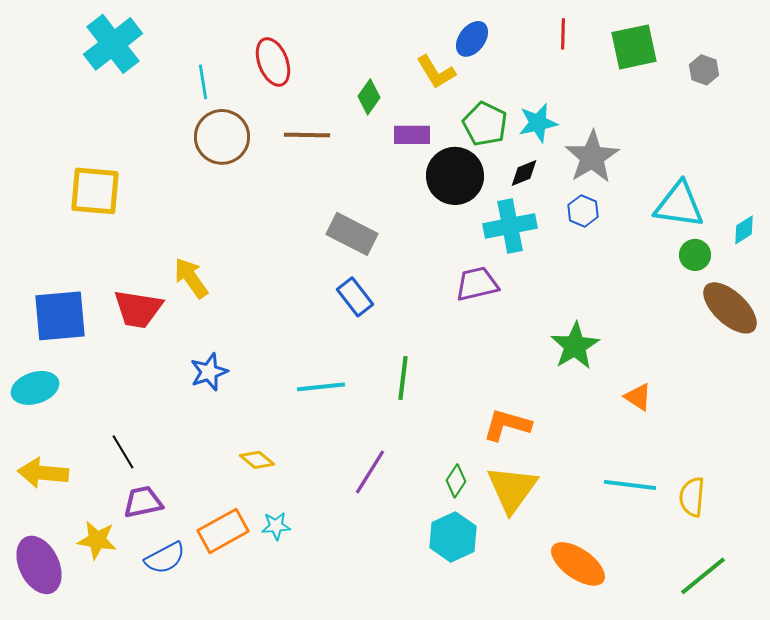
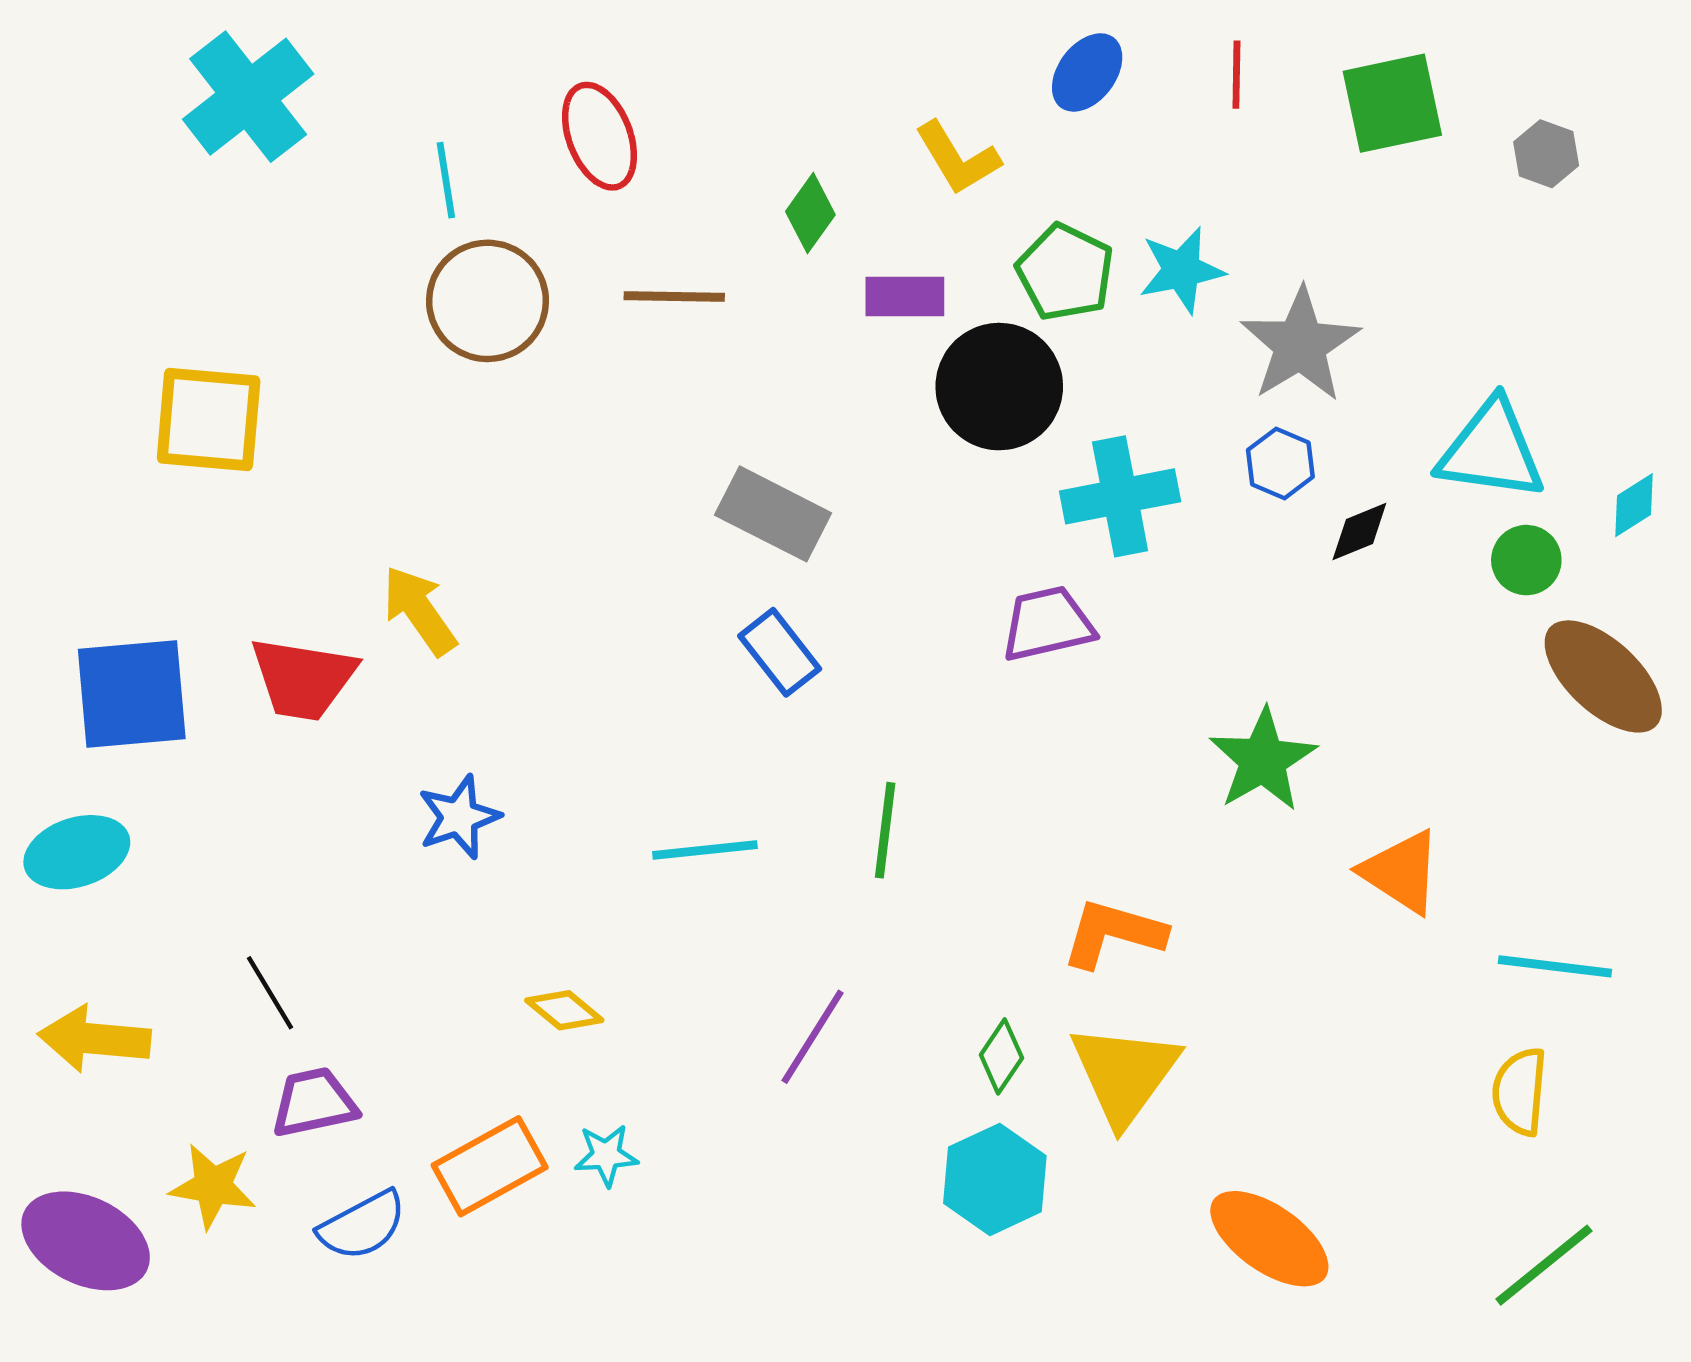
blue ellipse: (472, 39) -> (1087, 72), moved
black diamond: (524, 173) -> (1359, 531), moved
orange triangle: (638, 397) -> (1401, 872), size x1.4
cyan line: (630, 485) -> (1555, 966), moved
purple ellipse: (39, 565) -> (86, 1241), turned -38

